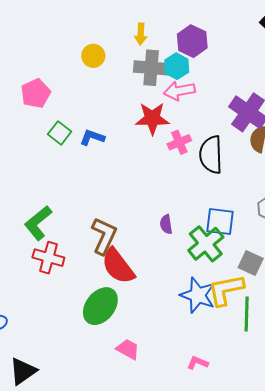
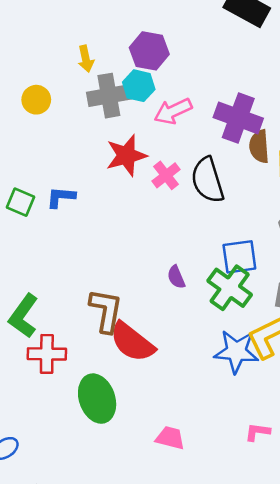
pink arrow: (179, 91) -> (173, 111), moved
green ellipse: (100, 306) -> (97, 399), moved, turned -42

